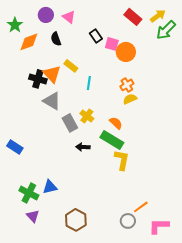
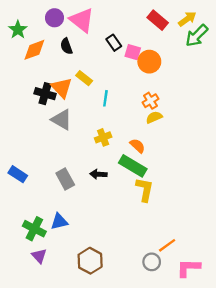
pink triangle: (69, 17) -> (82, 20), size x1.6
yellow cross: (87, 116) -> (103, 137), turned 32
gray rectangle: (70, 123) -> (65, 179), moved

